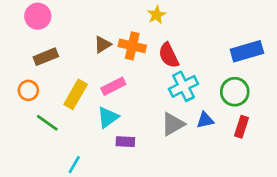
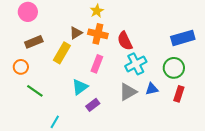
yellow star: (156, 15) -> (97, 11), moved
pink rectangle: (113, 86) -> (97, 64), moved, turned -42
yellow rectangle: (76, 94) -> (62, 53), moved
purple rectangle: (125, 142) -> (93, 105), turned -40

